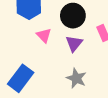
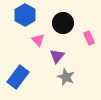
purple triangle: (74, 43) -> (57, 56), moved

